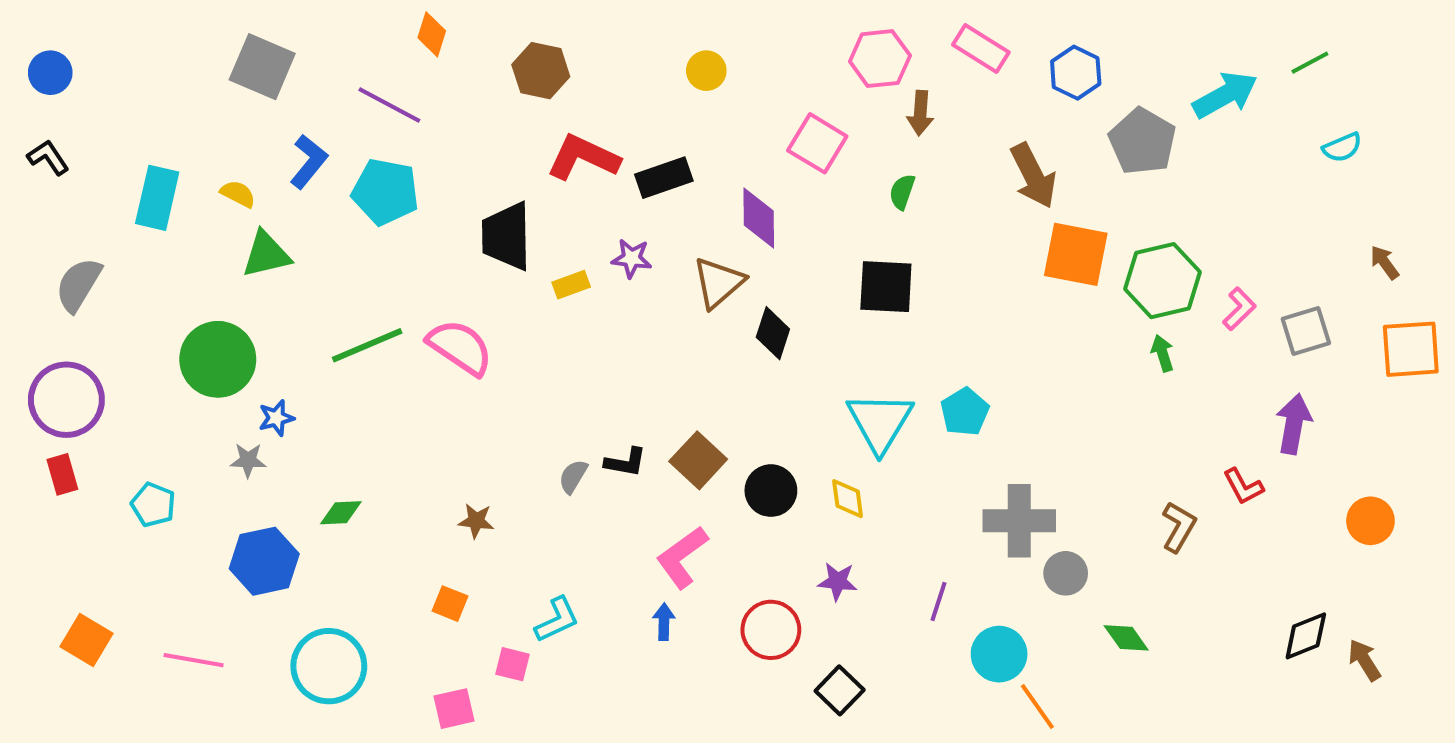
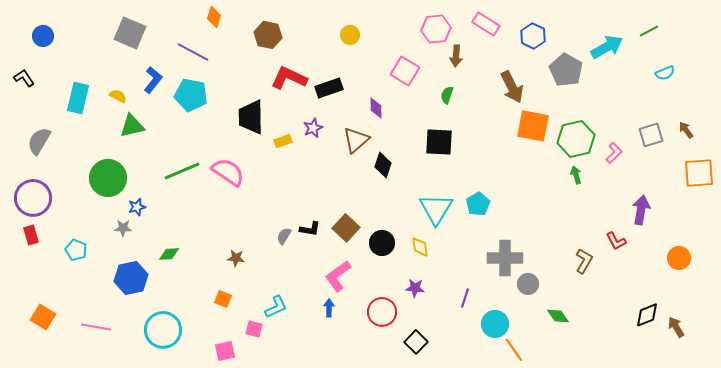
blue circle: (50, 73) -> (43, 36), moved
purple diamond: (759, 218) -> (376, 108), size x0.7
purple star: (632, 258) -> (313, 128), turned -30
gray square: (1306, 331) -> (651, 135), moved

